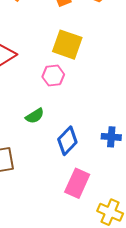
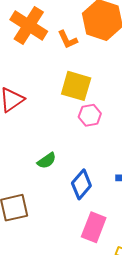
pink hexagon: (53, 76) -> (90, 115), moved

